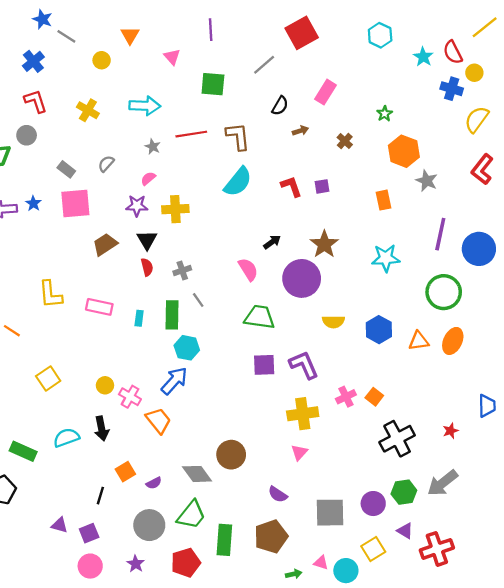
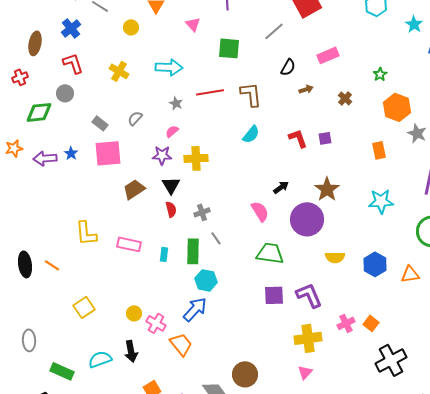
pink rectangle: (325, 92) -> (328, 55), turned 35
cyan semicircle: (238, 182) -> (251, 134), size x0.7

